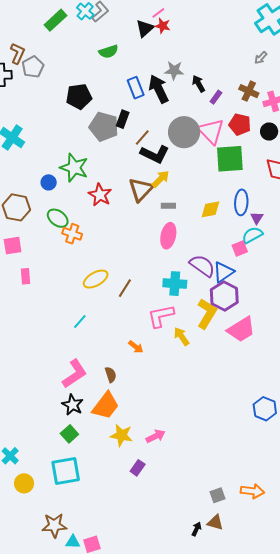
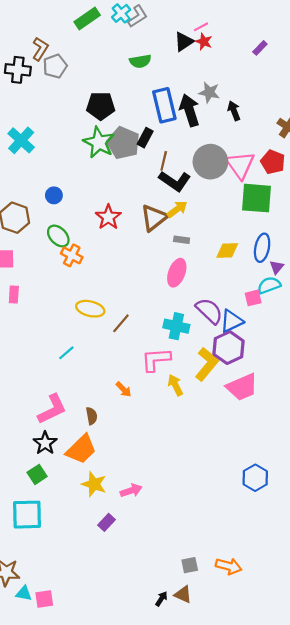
blue rectangle: (136, 88) -> (164, 105), size x1.4
purple rectangle: (216, 97) -> (260, 48), moved
brown line: (142, 137) -> (164, 161), turned -36
green star: (74, 168) -> (99, 142), moved
yellow ellipse: (96, 279) -> (90, 309), turned 35

